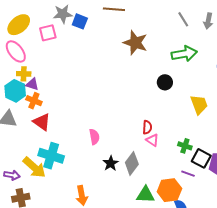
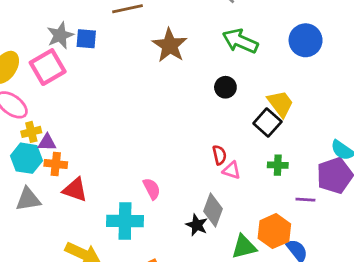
pink square: (48, 33) -> (48, 67), size x1.4
brown star: (135, 43) -> (170, 45), turned 30
green arrow: (184, 54) -> (240, 41), turned -130
cyan cross: (51, 156) -> (125, 221), moved
black square: (201, 158) -> (267, 123), moved, turned 30
black star: (111, 163) -> (197, 225), moved
purple line: (188, 174) -> (305, 200), moved

